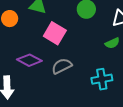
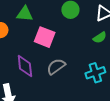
purple diamond: (29, 60) -> (25, 66), turned 65

